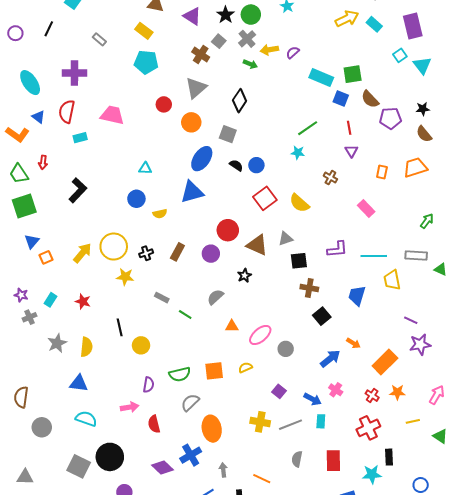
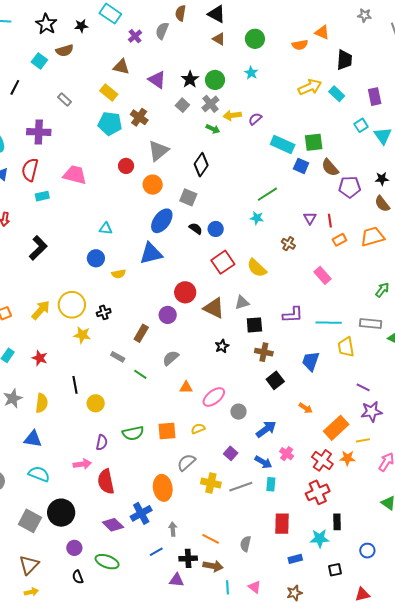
purple rectangle: (413, 26) -> (375, 97), size x0.7
brown cross: (201, 54) -> (139, 117), moved
red line: (349, 128) -> (330, 221), moved
orange rectangle: (382, 172) -> (339, 240), turned 48
brown rectangle: (177, 252) -> (141, 333), moved
black star: (244, 276) -> (222, 346), moved
blue arrow: (330, 359) -> (266, 429), moved
red cross: (372, 396) -> (322, 460), size x1.5
gray semicircle: (190, 402) -> (186, 462), moved
yellow line: (413, 421) -> (363, 440), moved
red semicircle: (154, 424) -> (106, 482), size x1.4
gray semicircle: (297, 459) -> (245, 544), moved

